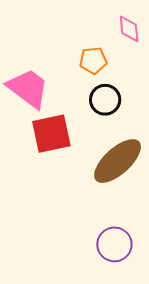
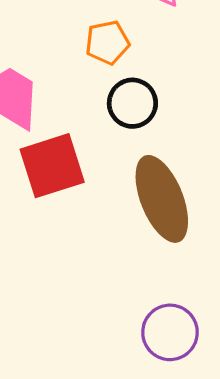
brown ellipse: (118, 161) -> (162, 199), turned -64

